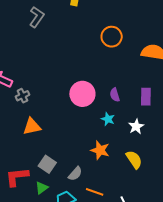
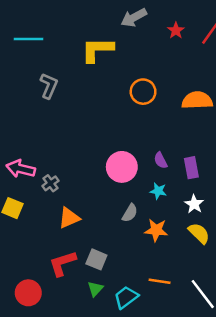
purple rectangle: (146, 97) -> (191, 168), moved
white star: (136, 126) -> (194, 204), moved
gray semicircle: (75, 174) -> (130, 213), moved
red L-shape: (17, 177) -> (62, 263), moved

